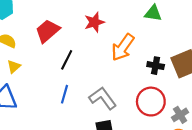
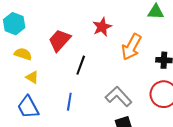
yellow triangle: (14, 67) -> (32, 77), turned -40
blue line: (64, 94) -> (69, 102), moved

